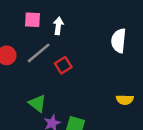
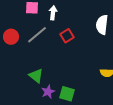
red square: (63, 65) -> (67, 36), moved

